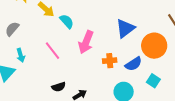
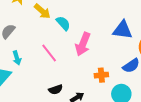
blue triangle: (125, 28) -> (123, 30), turned 45
orange cross: (110, 61) -> (101, 75), moved

